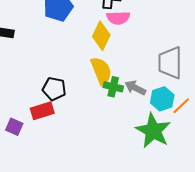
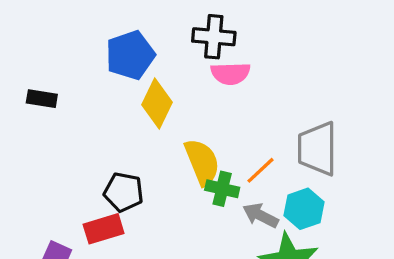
yellow diamond: (101, 36) -> (157, 104), moved
gray arrow: (135, 88) -> (261, 215), moved
orange line: (181, 106) -> (261, 170), moved

